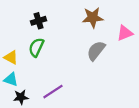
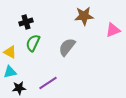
black cross: (39, 21) -> (26, 22), moved
gray semicircle: (96, 51) -> (67, 47), moved
cyan triangle: (11, 79) -> (10, 72), turned -32

